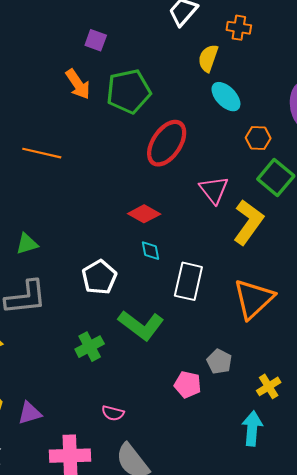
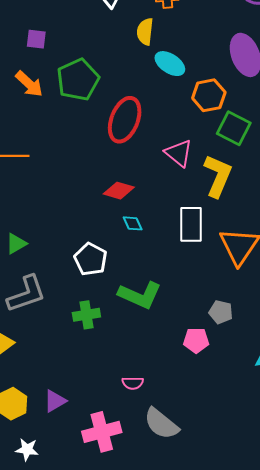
orange hexagon: (258, 138) -> (209, 95), size x1.4
white rectangle: (188, 281) -> (191, 224), moved
green cross: (90, 347) -> (86, 315), moved, turned 32

